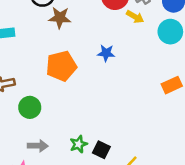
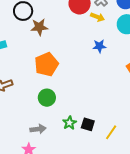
blue star: (106, 53) -> (99, 46), moved
green circle: (30, 107) -> (47, 98), moved

